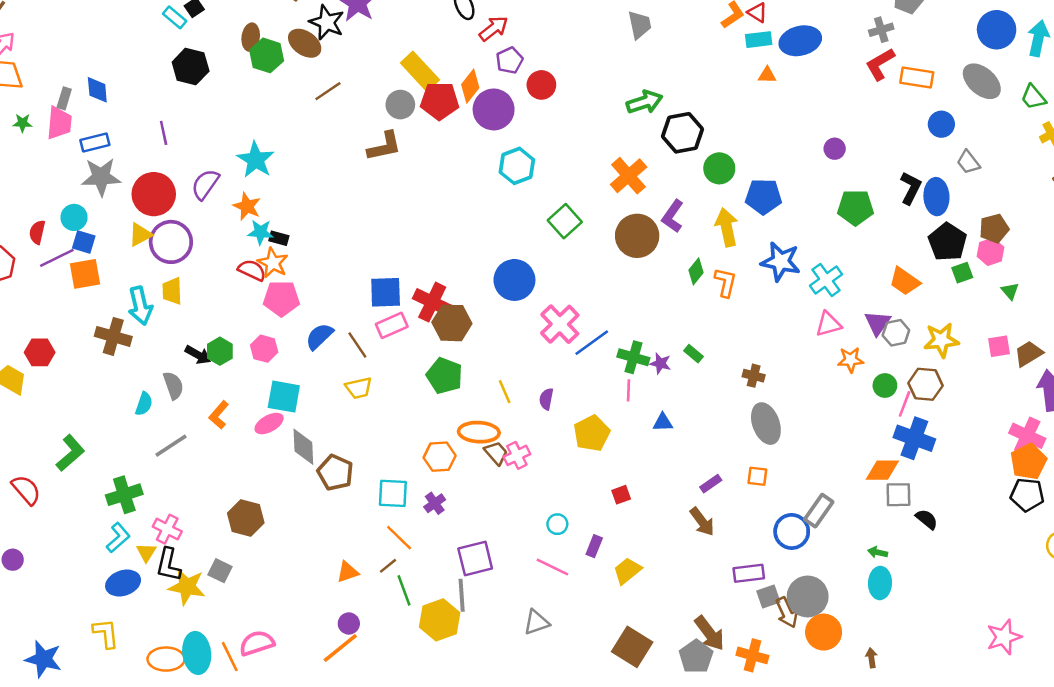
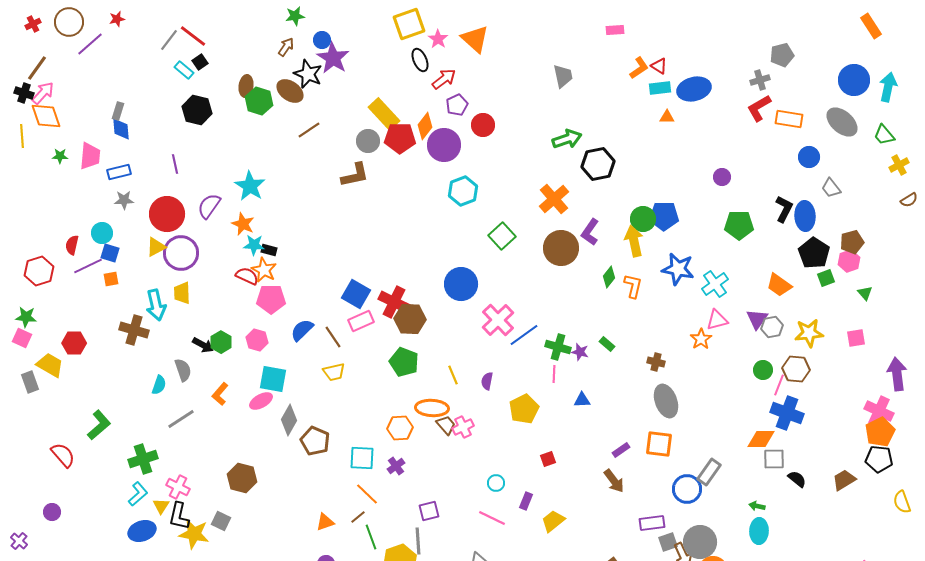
gray rectangle: (64, 98) -> (118, 111), moved
green circle: (719, 168) -> (643, 219), moved
gray star: (101, 177) -> (124, 200), size x0.6
orange square: (85, 274) -> (111, 279), size x0.6
blue square: (386, 292) -> (356, 294), turned 32
brown trapezoid: (1028, 354) -> (844, 480), moved
orange star: (851, 360) -> (701, 339), moved, turned -30
gray diamond: (303, 447) -> (289, 420), turned 32
orange square: (757, 476) -> (659, 444), size x1.6
purple square: (475, 558) -> (429, 511), size x0.7

